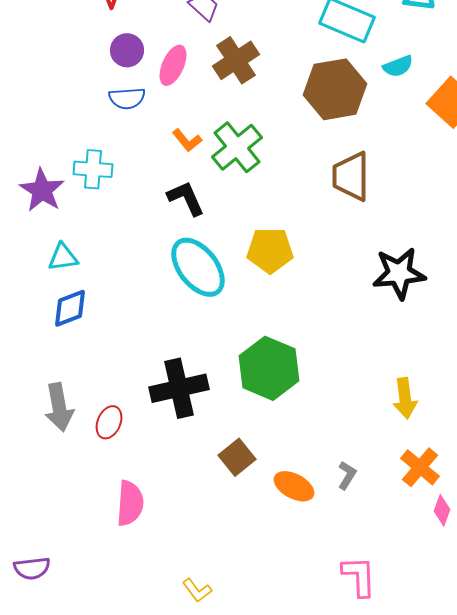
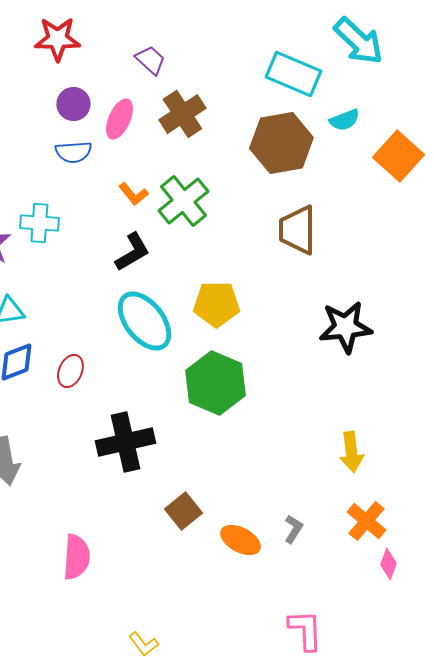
black L-shape: (186, 198) -> (132, 252), turned 84
green hexagon: (269, 368) -> (215, 383), moved
red ellipse: (109, 422) -> (70, 371), moved

